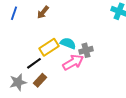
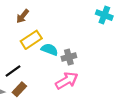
yellow rectangle: (49, 47) -> (31, 40), moved
pink arrow: (73, 62) -> (67, 81), moved

